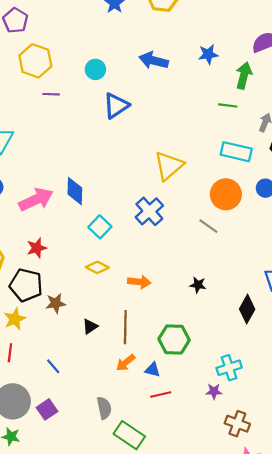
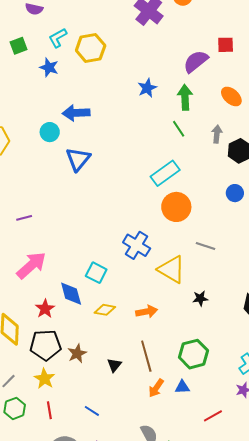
blue arrow: (154, 60) -> (76, 113), moved
purple line: (51, 94) -> (24, 218), moved
green line: (228, 105) -> (179, 129), turned 66
cyan rectangle: (236, 152) -> (165, 173), moved, turned -32
yellow triangle: (169, 166) -> (172, 269), moved, turned -32
blue diamond: (75, 191) -> (71, 294), moved
orange circle: (226, 194) -> (176, 207), moved
gray line: (208, 226) -> (205, 246), moved
red line: (161, 395) -> (213, 416), moved

